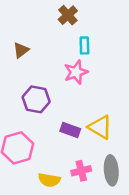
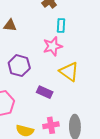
brown triangle: (21, 50) -> (10, 25), turned 40
yellow triangle: (100, 127) -> (69, 72), moved

